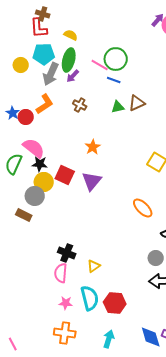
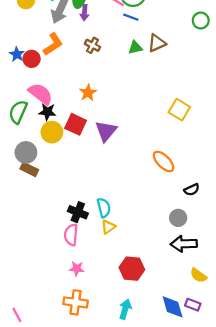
purple arrow: (73, 76) -> (85, 13), turned -40
orange star: (93, 147) -> (88, 93), moved
gray circle: (35, 196) -> (26, 152), moved
cyan semicircle: (90, 298) -> (104, 208), moved, size x0.7

